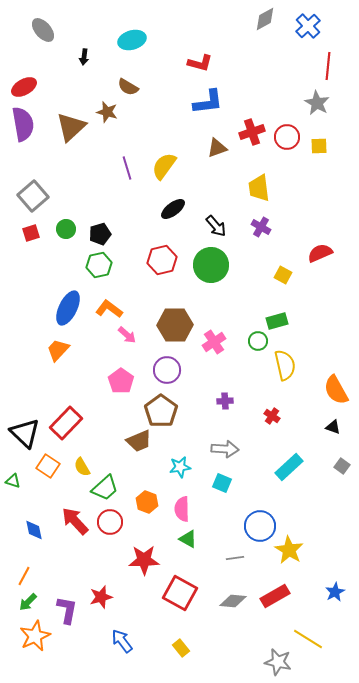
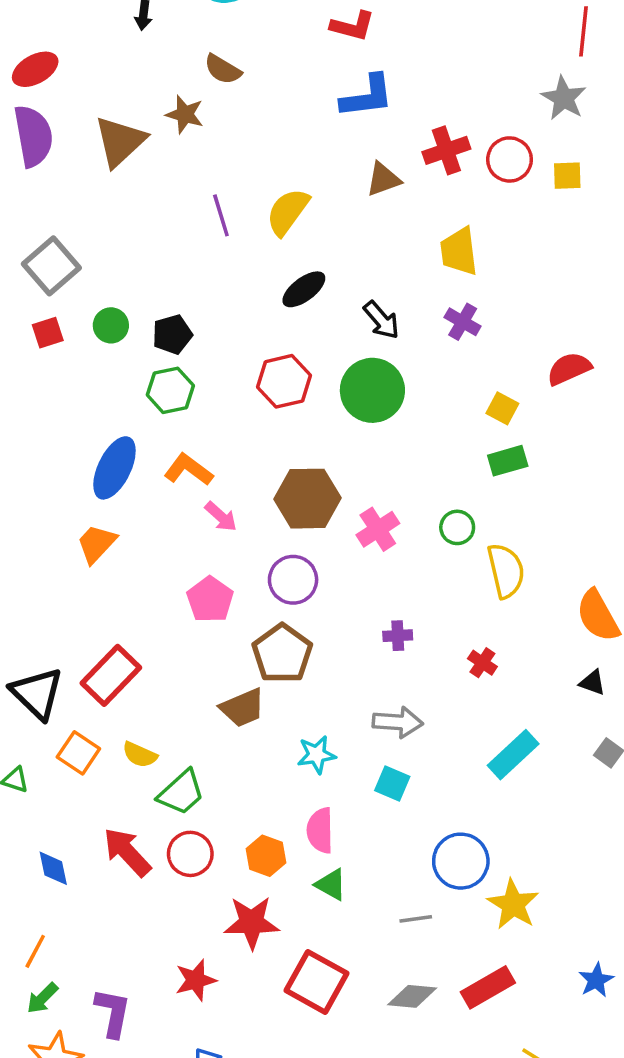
green rectangle: (277, 321) -> (508, 461), moved
yellow semicircle: (82, 467) -> (140, 755), turned -36
orange hexagon: (147, 502) -> (266, 856), moved
red star: (101, 597) -> (196, 980), moved

